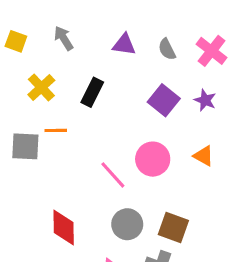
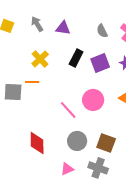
purple triangle: (124, 45) -> (63, 28), moved
yellow cross: (41, 87) -> (40, 59), moved
black rectangle: (92, 92) -> (76, 58), moved
purple square: (164, 100) -> (100, 63), turned 30

